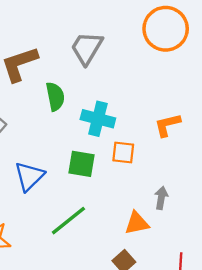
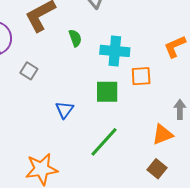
green semicircle: (55, 97) -> (75, 38), size x0.7
blue triangle: (29, 176) -> (64, 110), size x0.7

